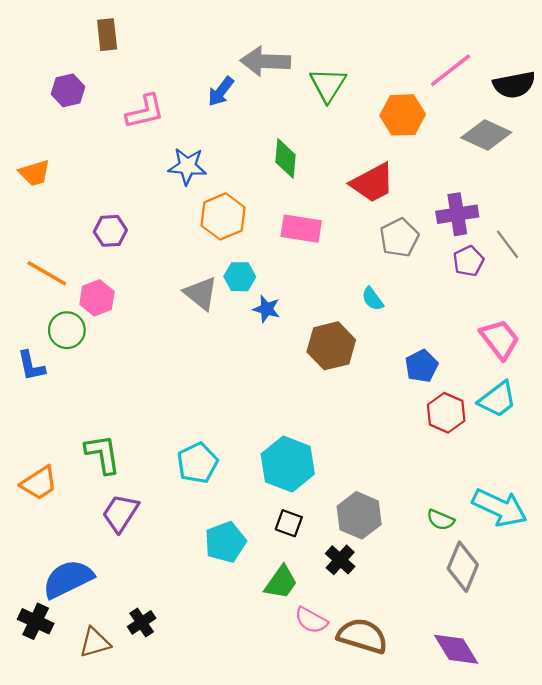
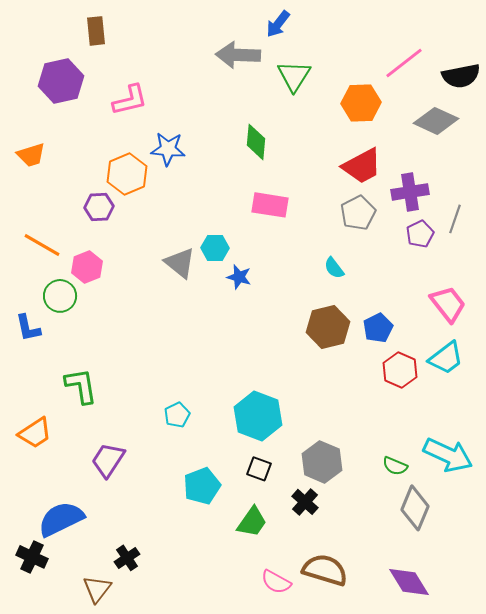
purple hexagon: (68, 90) -> (61, 81), size x1.5
blue arrow: (221, 91) -> (278, 24), moved
red trapezoid: (373, 183) -> (362, 166), moved
orange hexagon: (223, 216) -> (127, 174), moved
gray line: (507, 244) -> (455, 219), turned 56
brown hexagon: (331, 346) -> (328, 327), moved
green L-shape: (103, 454) -> (81, 386), moved
cyan pentagon: (197, 463) -> (177, 415), size x0.7
pink semicircle: (311, 620) -> (276, 582), moved
brown triangle: (95, 643) -> (97, 589), moved, turned -36

